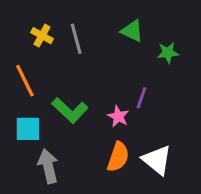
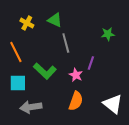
green triangle: (132, 31) -> (55, 20), moved
gray line: (76, 39) -> (66, 43), moved
white triangle: (157, 160) -> (113, 104), moved
gray arrow: (48, 166) -> (31, 107), turned -85

